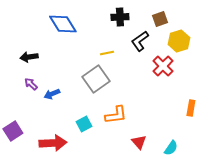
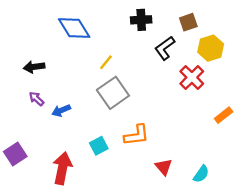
yellow line: (107, 53) -> (106, 62), moved, turned -40
orange rectangle: (191, 108) -> (224, 115), moved, turned 42
red arrow: (53, 143) -> (62, 168), turned -76

